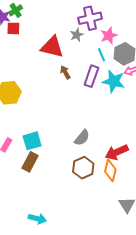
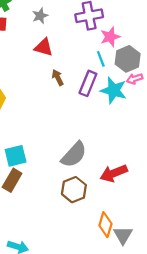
gray star: (77, 35) -> (40, 16), moved
red triangle: (52, 47) -> (44, 47), size x0.7
gray semicircle: (82, 138) -> (74, 155), size x1.4
orange diamond: (110, 171) -> (105, 225), moved

